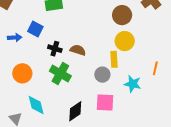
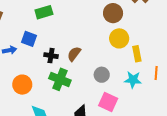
brown semicircle: (78, 50) -> (74, 54), turned -63
yellow rectangle: (114, 59) -> (137, 54), moved
orange line: (155, 68) -> (156, 73), moved
pink square: (105, 103) -> (108, 102), turned 30

